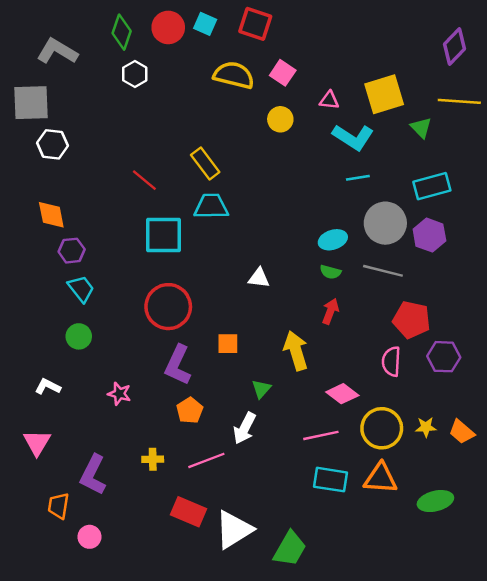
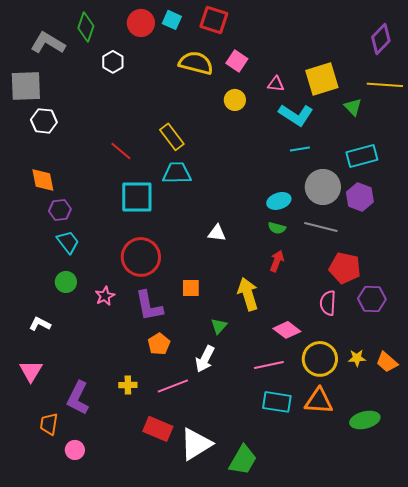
green diamond: (122, 32) -> (86, 27), moved
purple L-shape: (178, 365) -> (149, 306), turned -36
pink star: (119, 394) -> (105, 296), moved, turned 30

